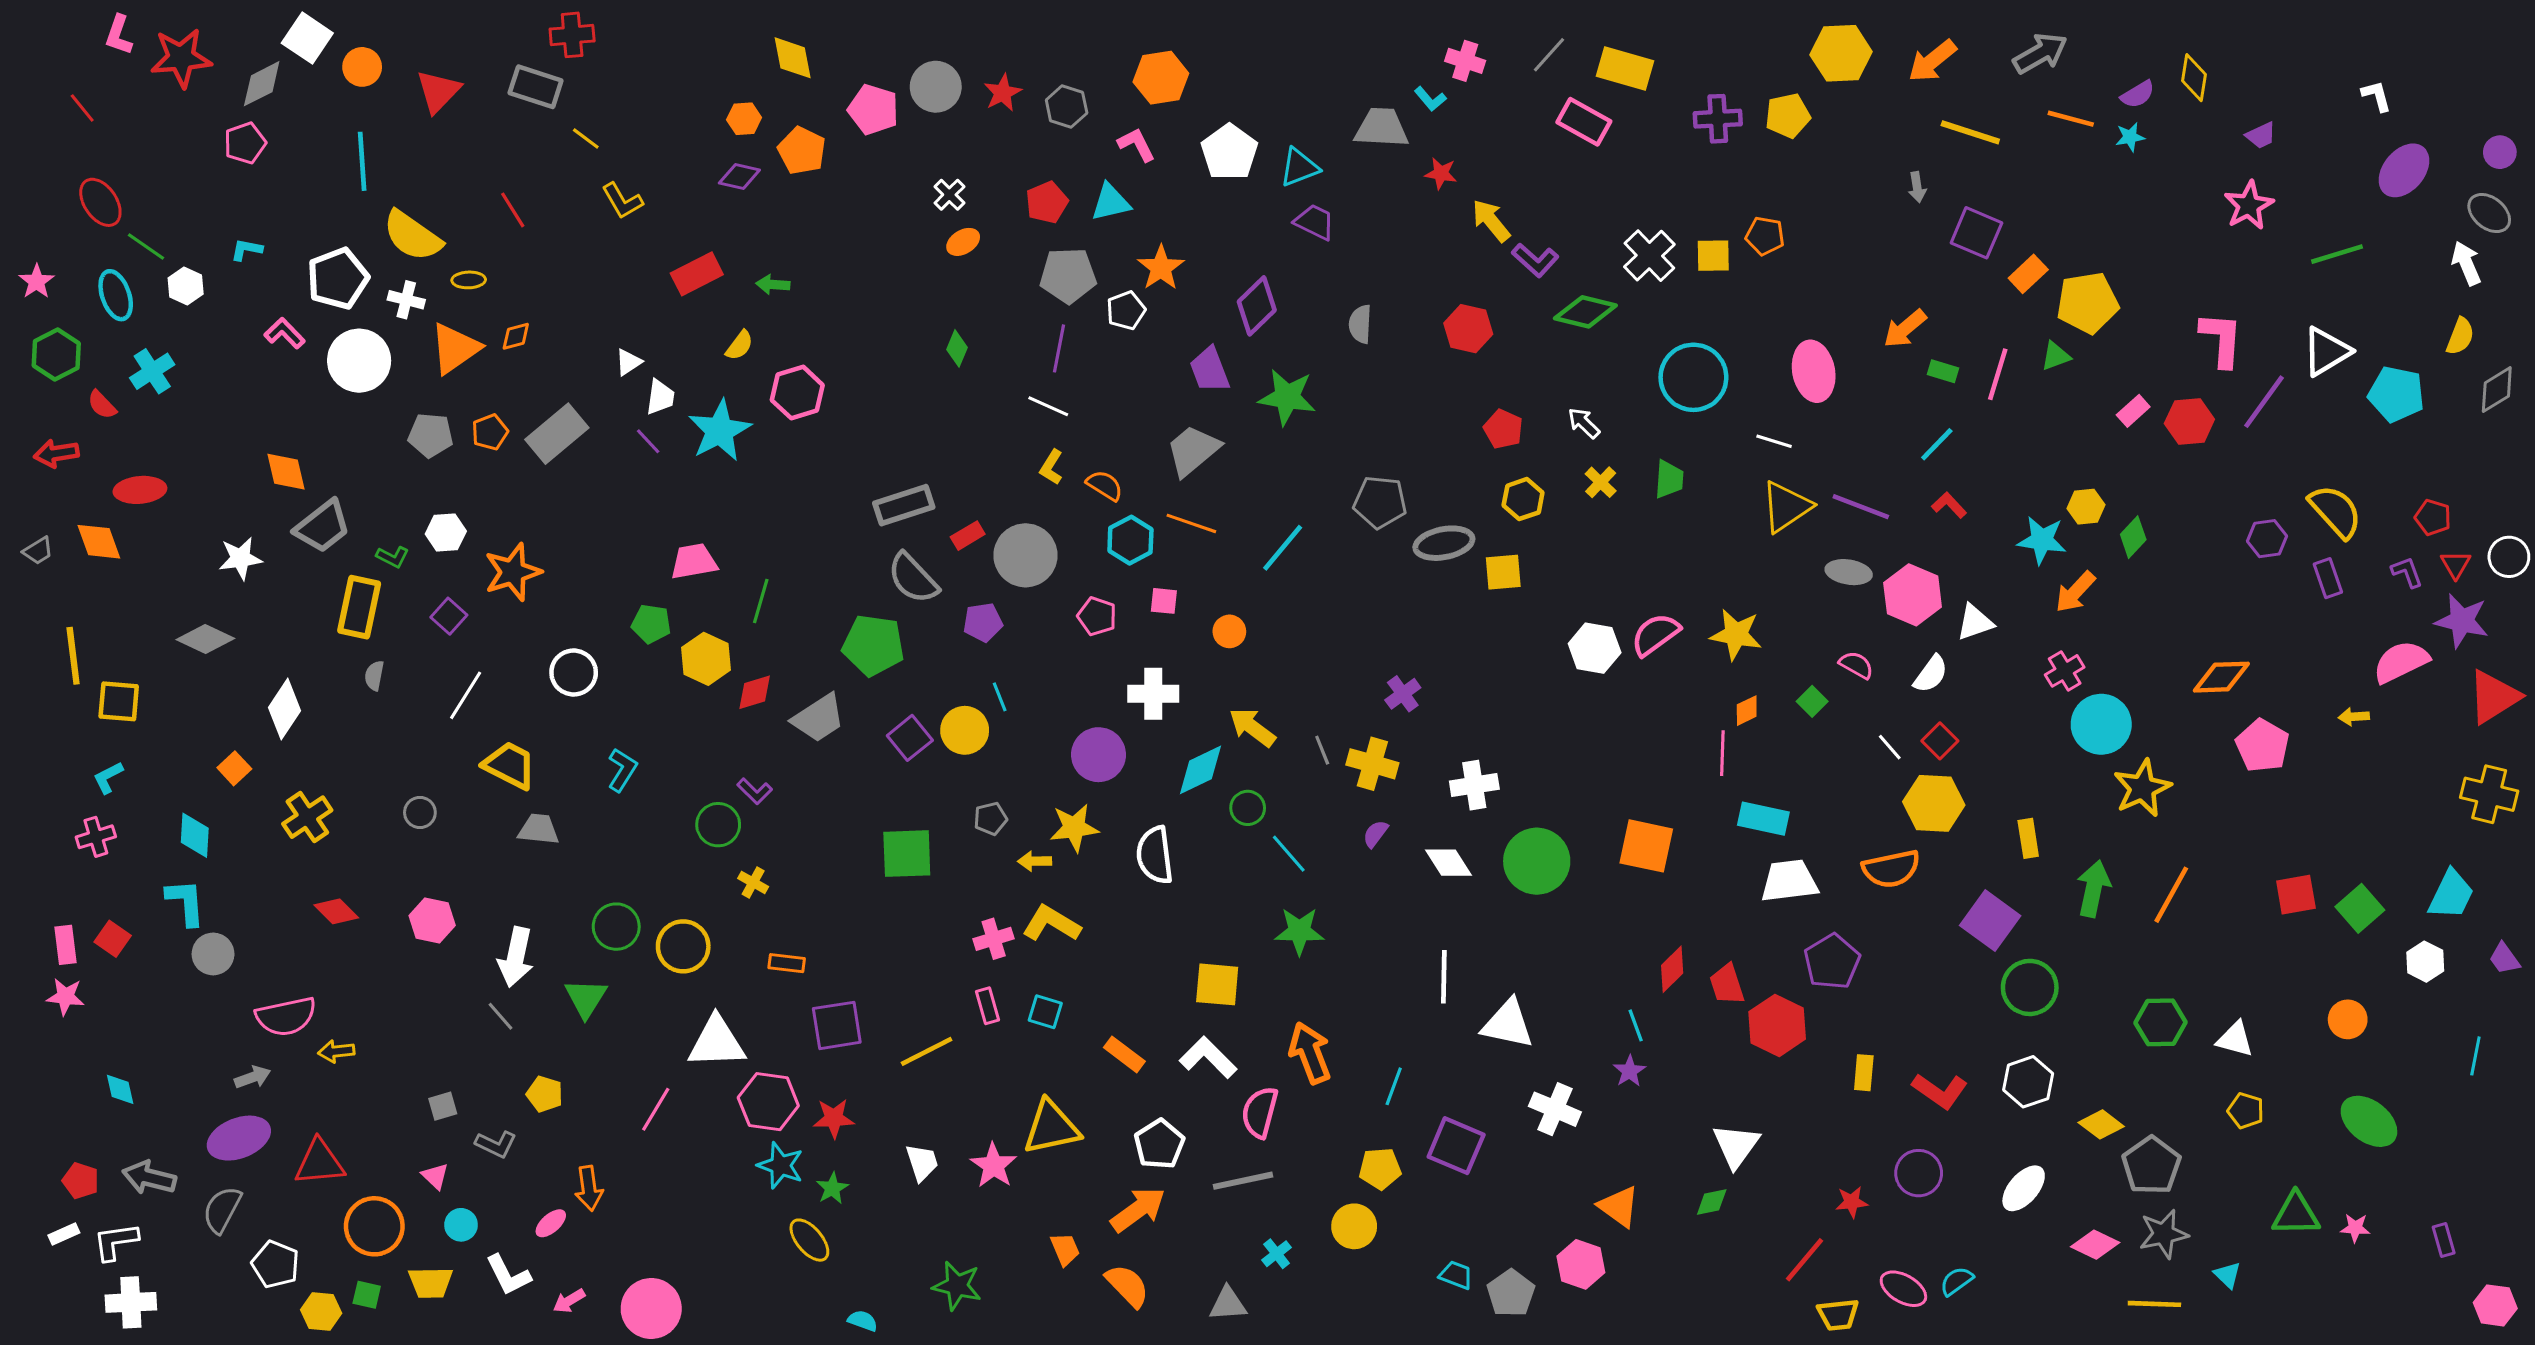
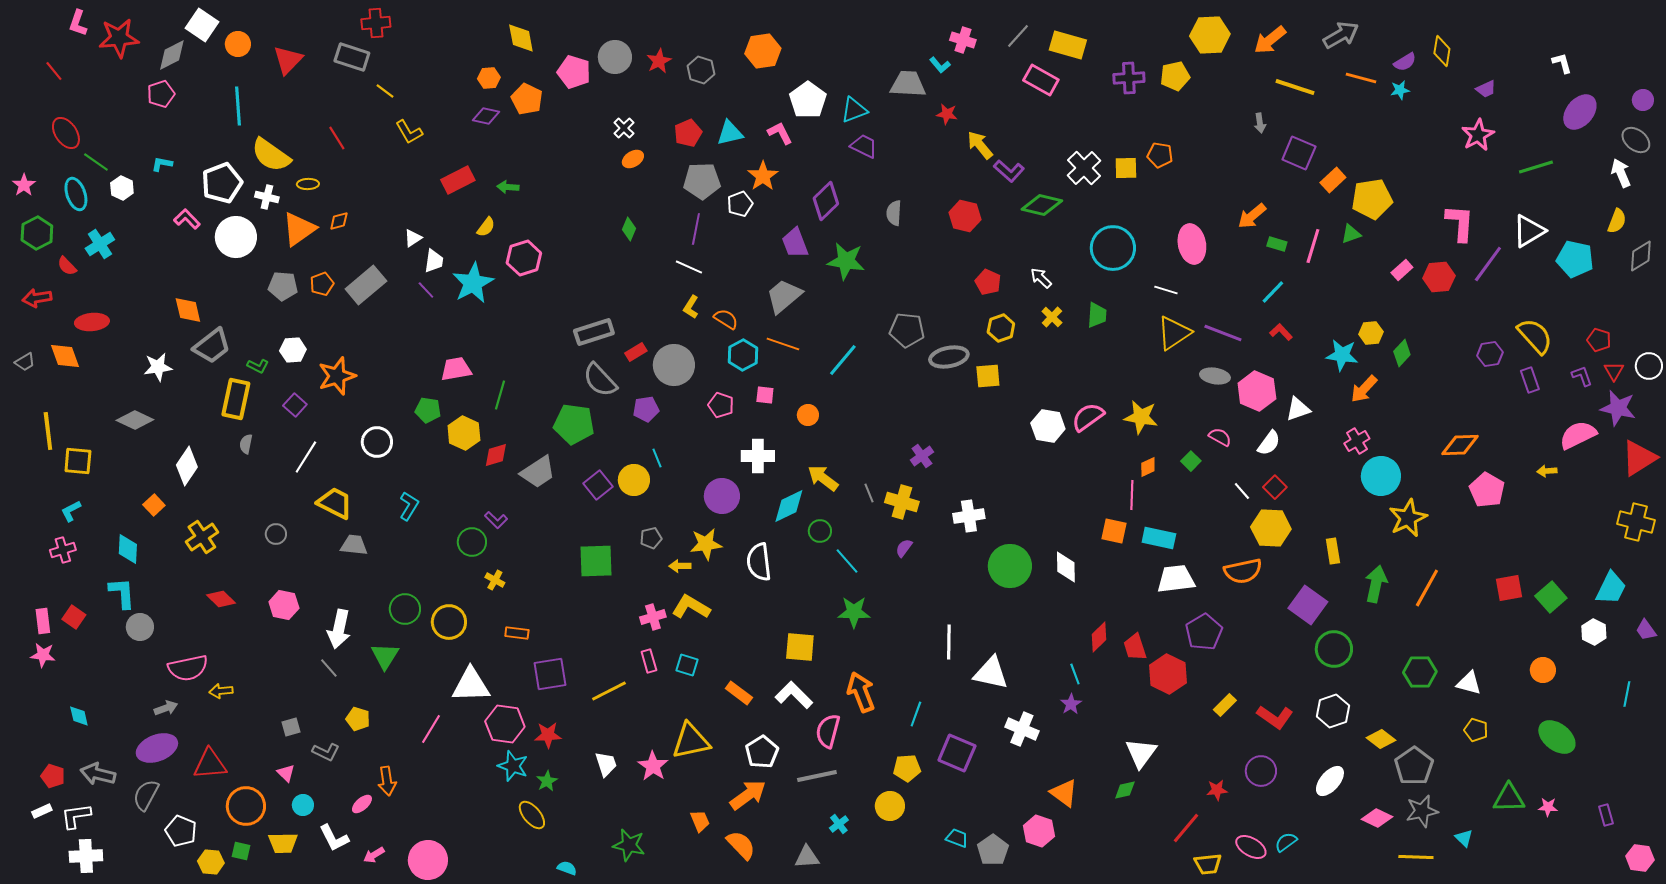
pink L-shape: (1137, 145) -> (780, 133), moved
orange square: (1646, 846) -> (1114, 531), moved, size x0.7
white diamond: (1448, 863) -> (1066, 567), moved, turned 32
yellow rectangle: (1864, 1073) -> (1225, 705), turned 40

